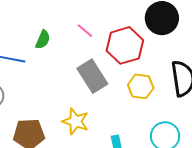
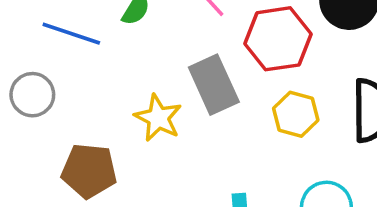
yellow star: (75, 121) -> (158, 118), moved

